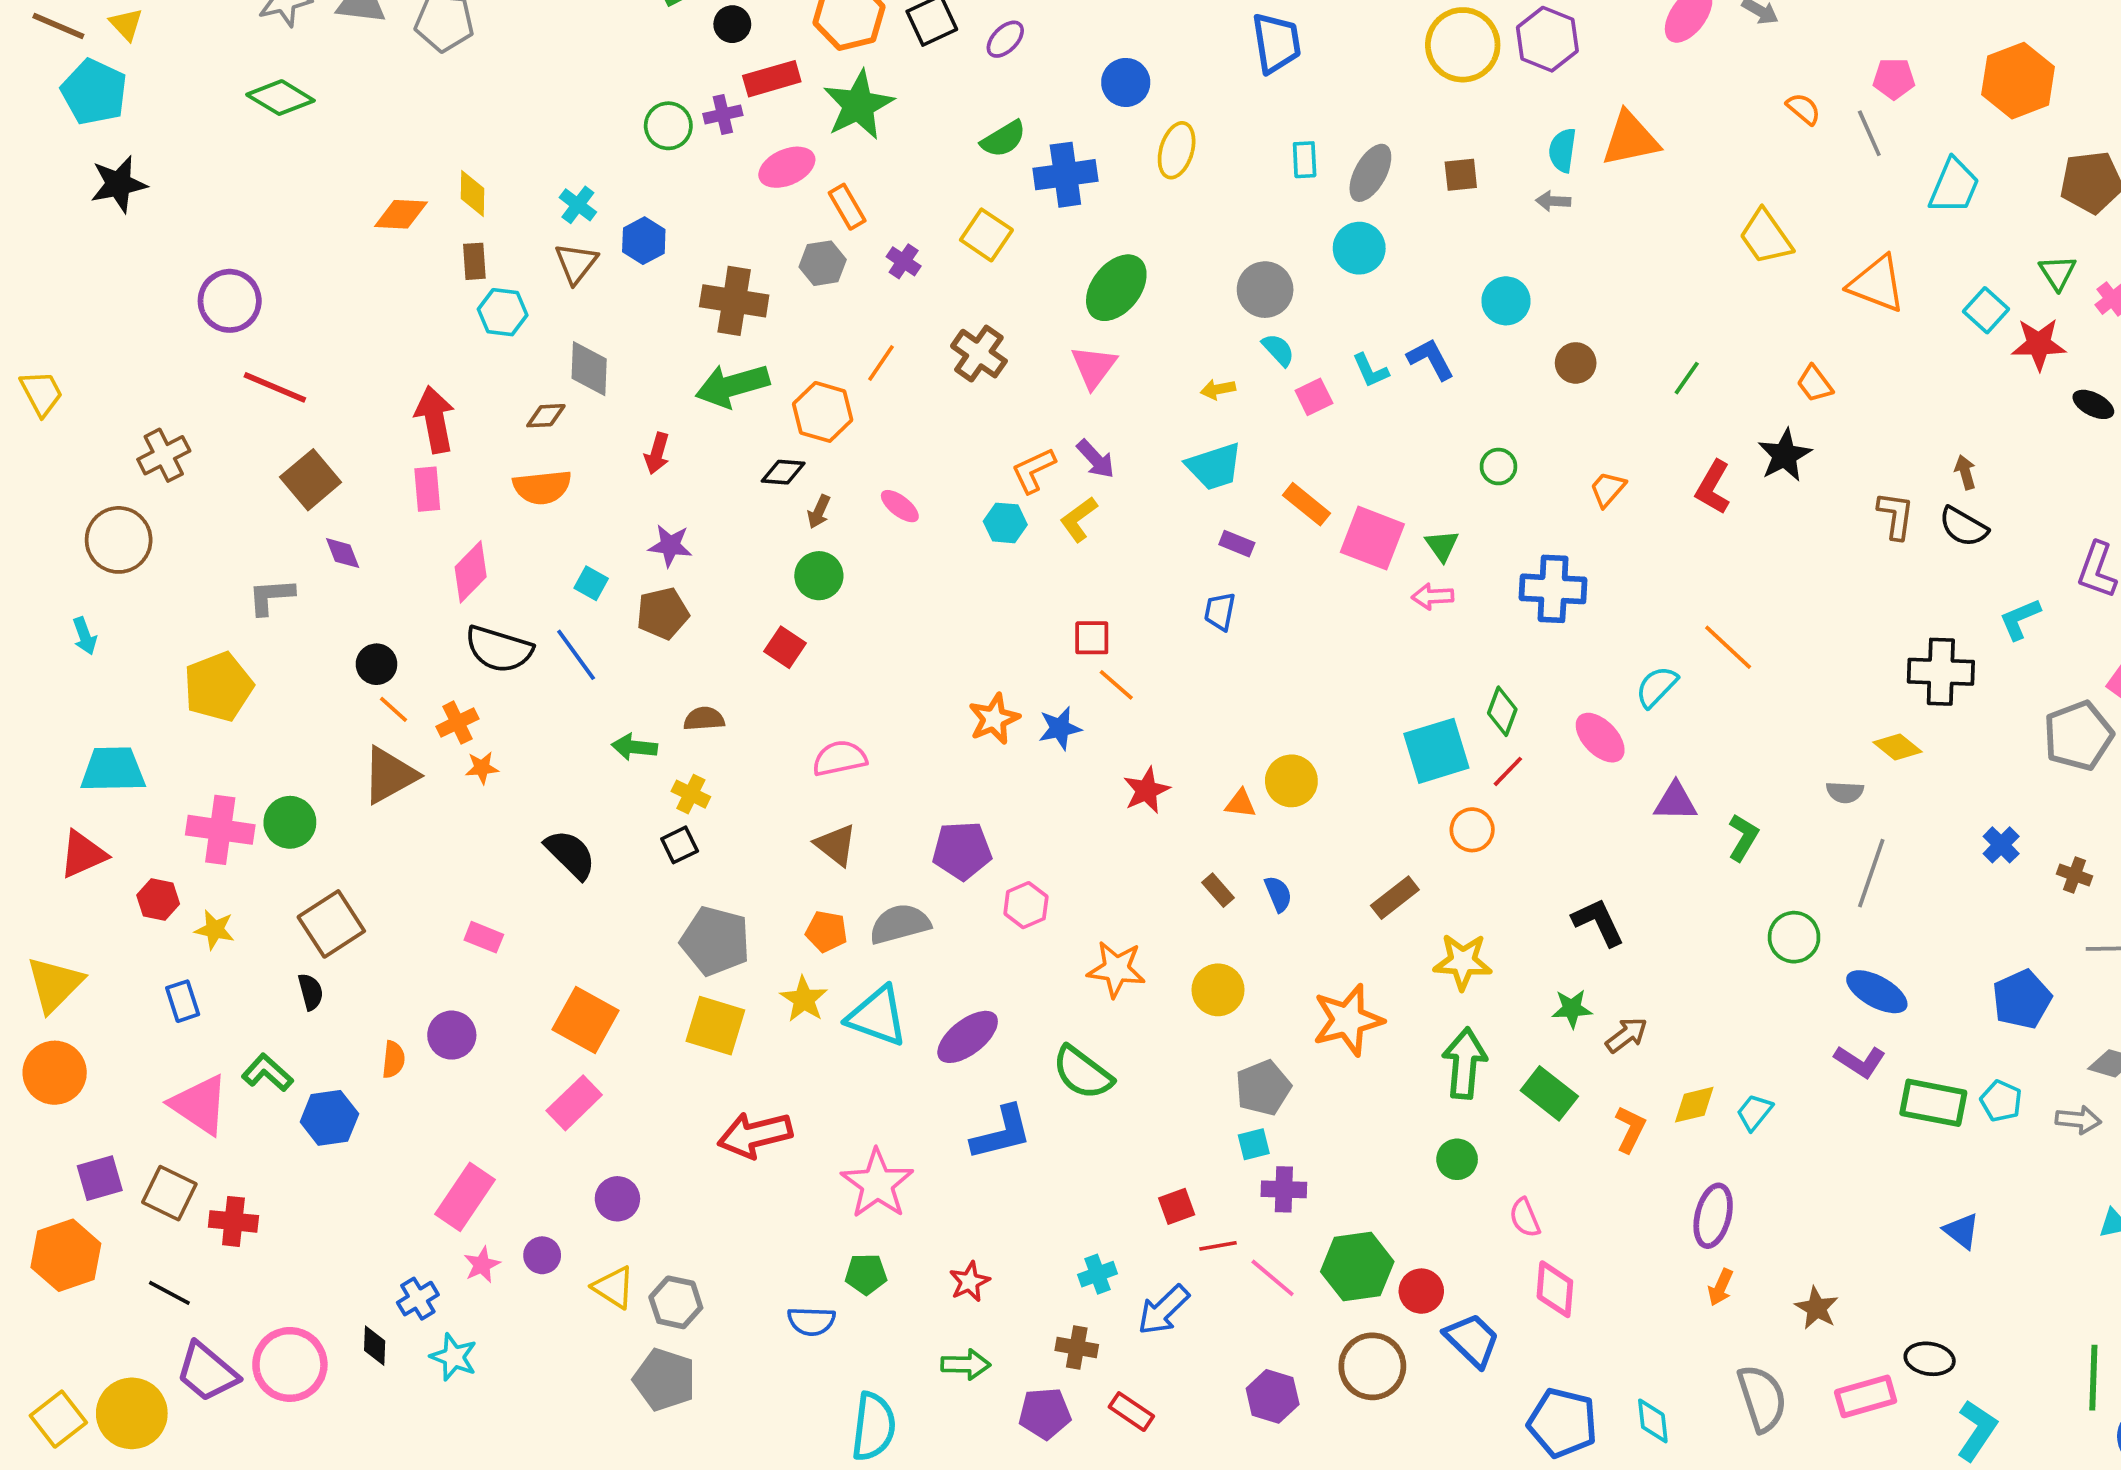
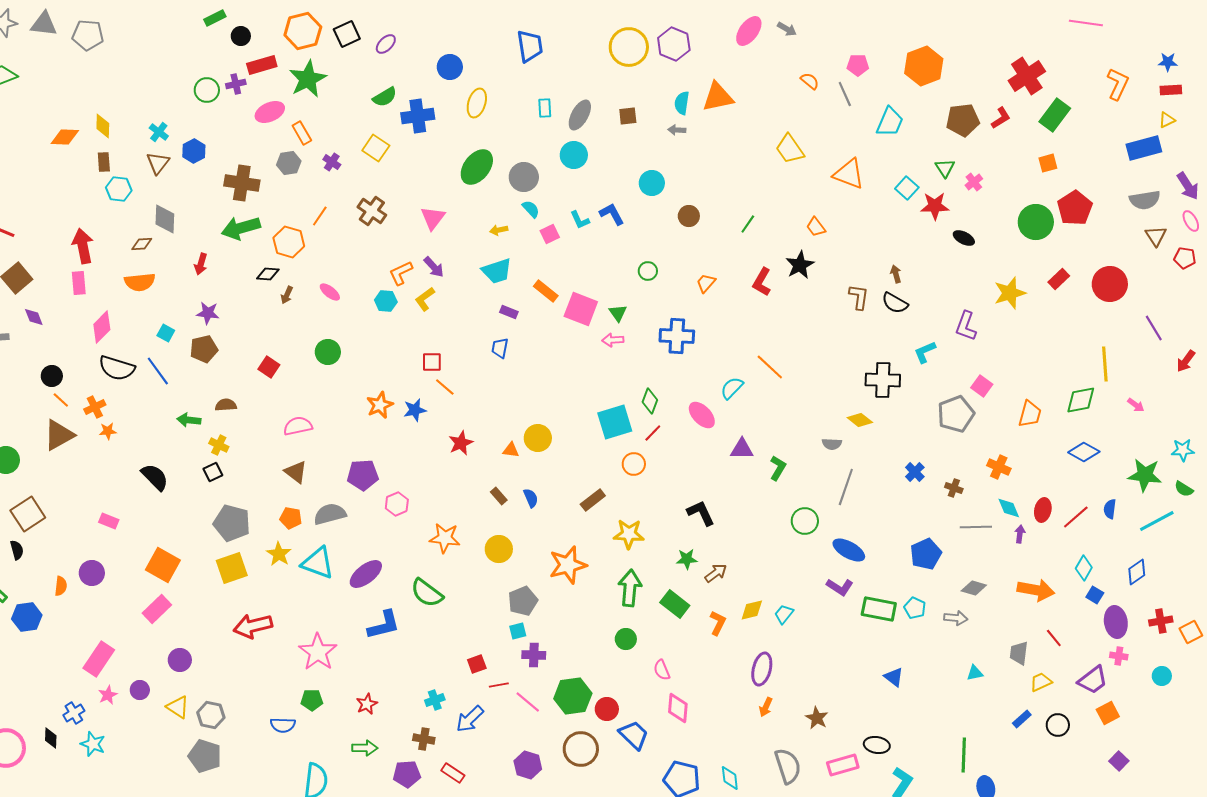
green ellipse: (1116, 288) -> (477, 167), moved
green circle: (819, 576) -> (328, 352), moved
yellow square: (715, 1026) -> (232, 568), turned -36

